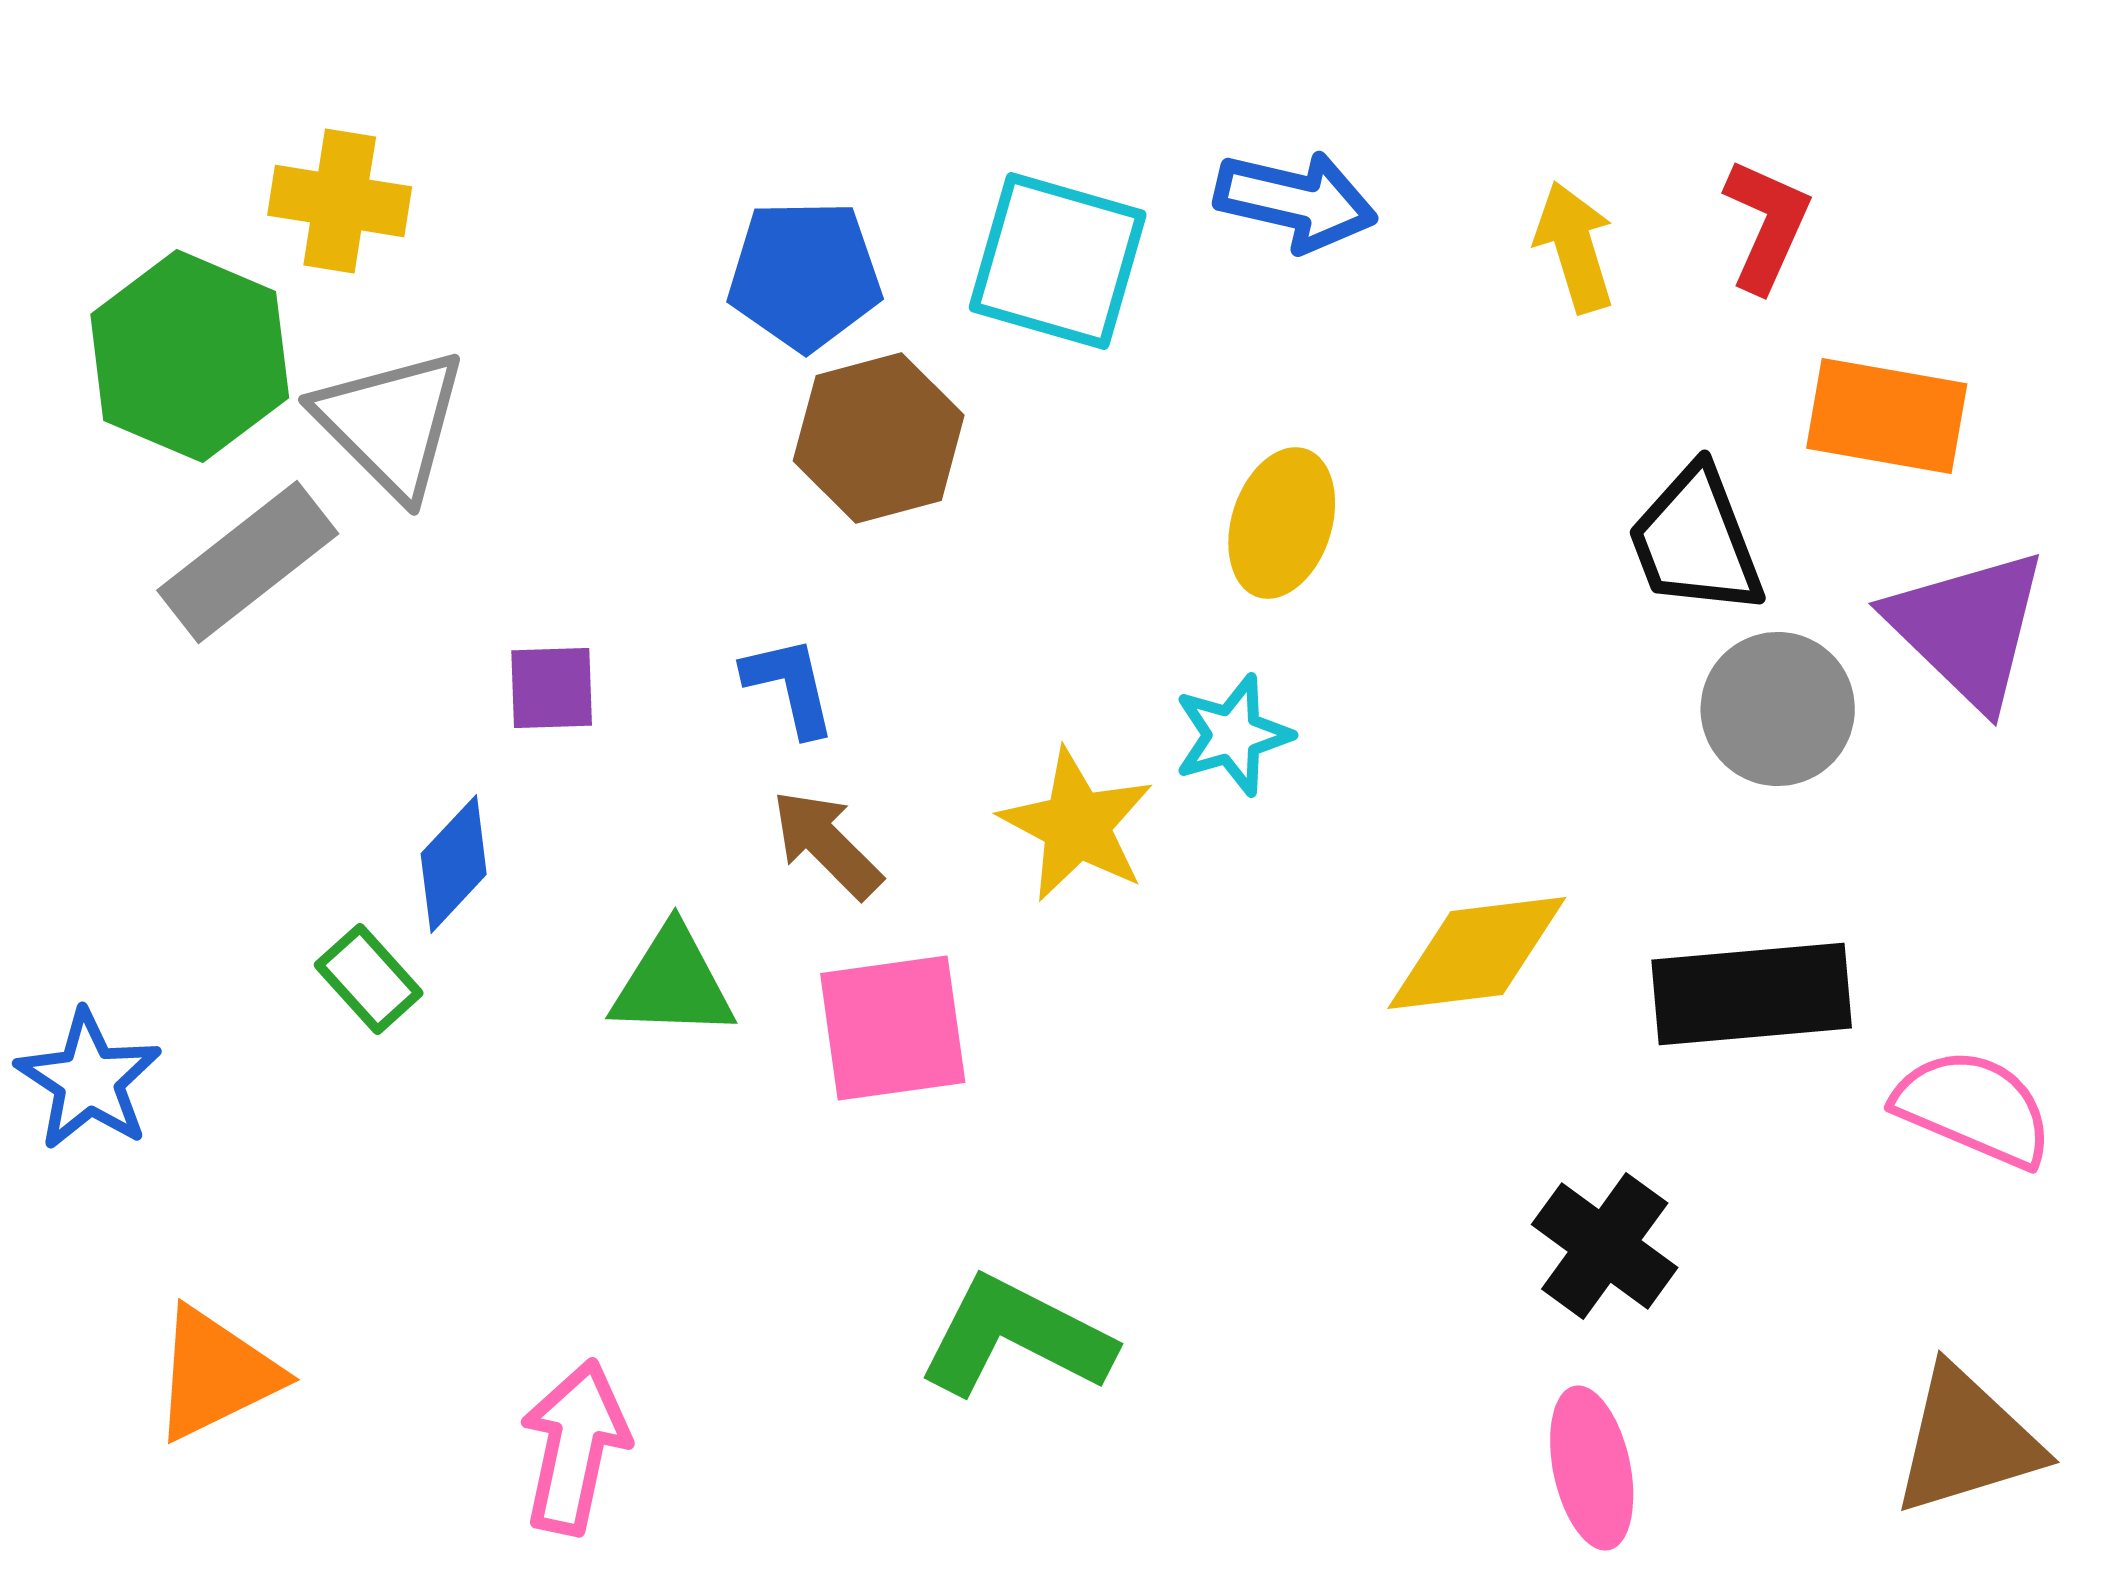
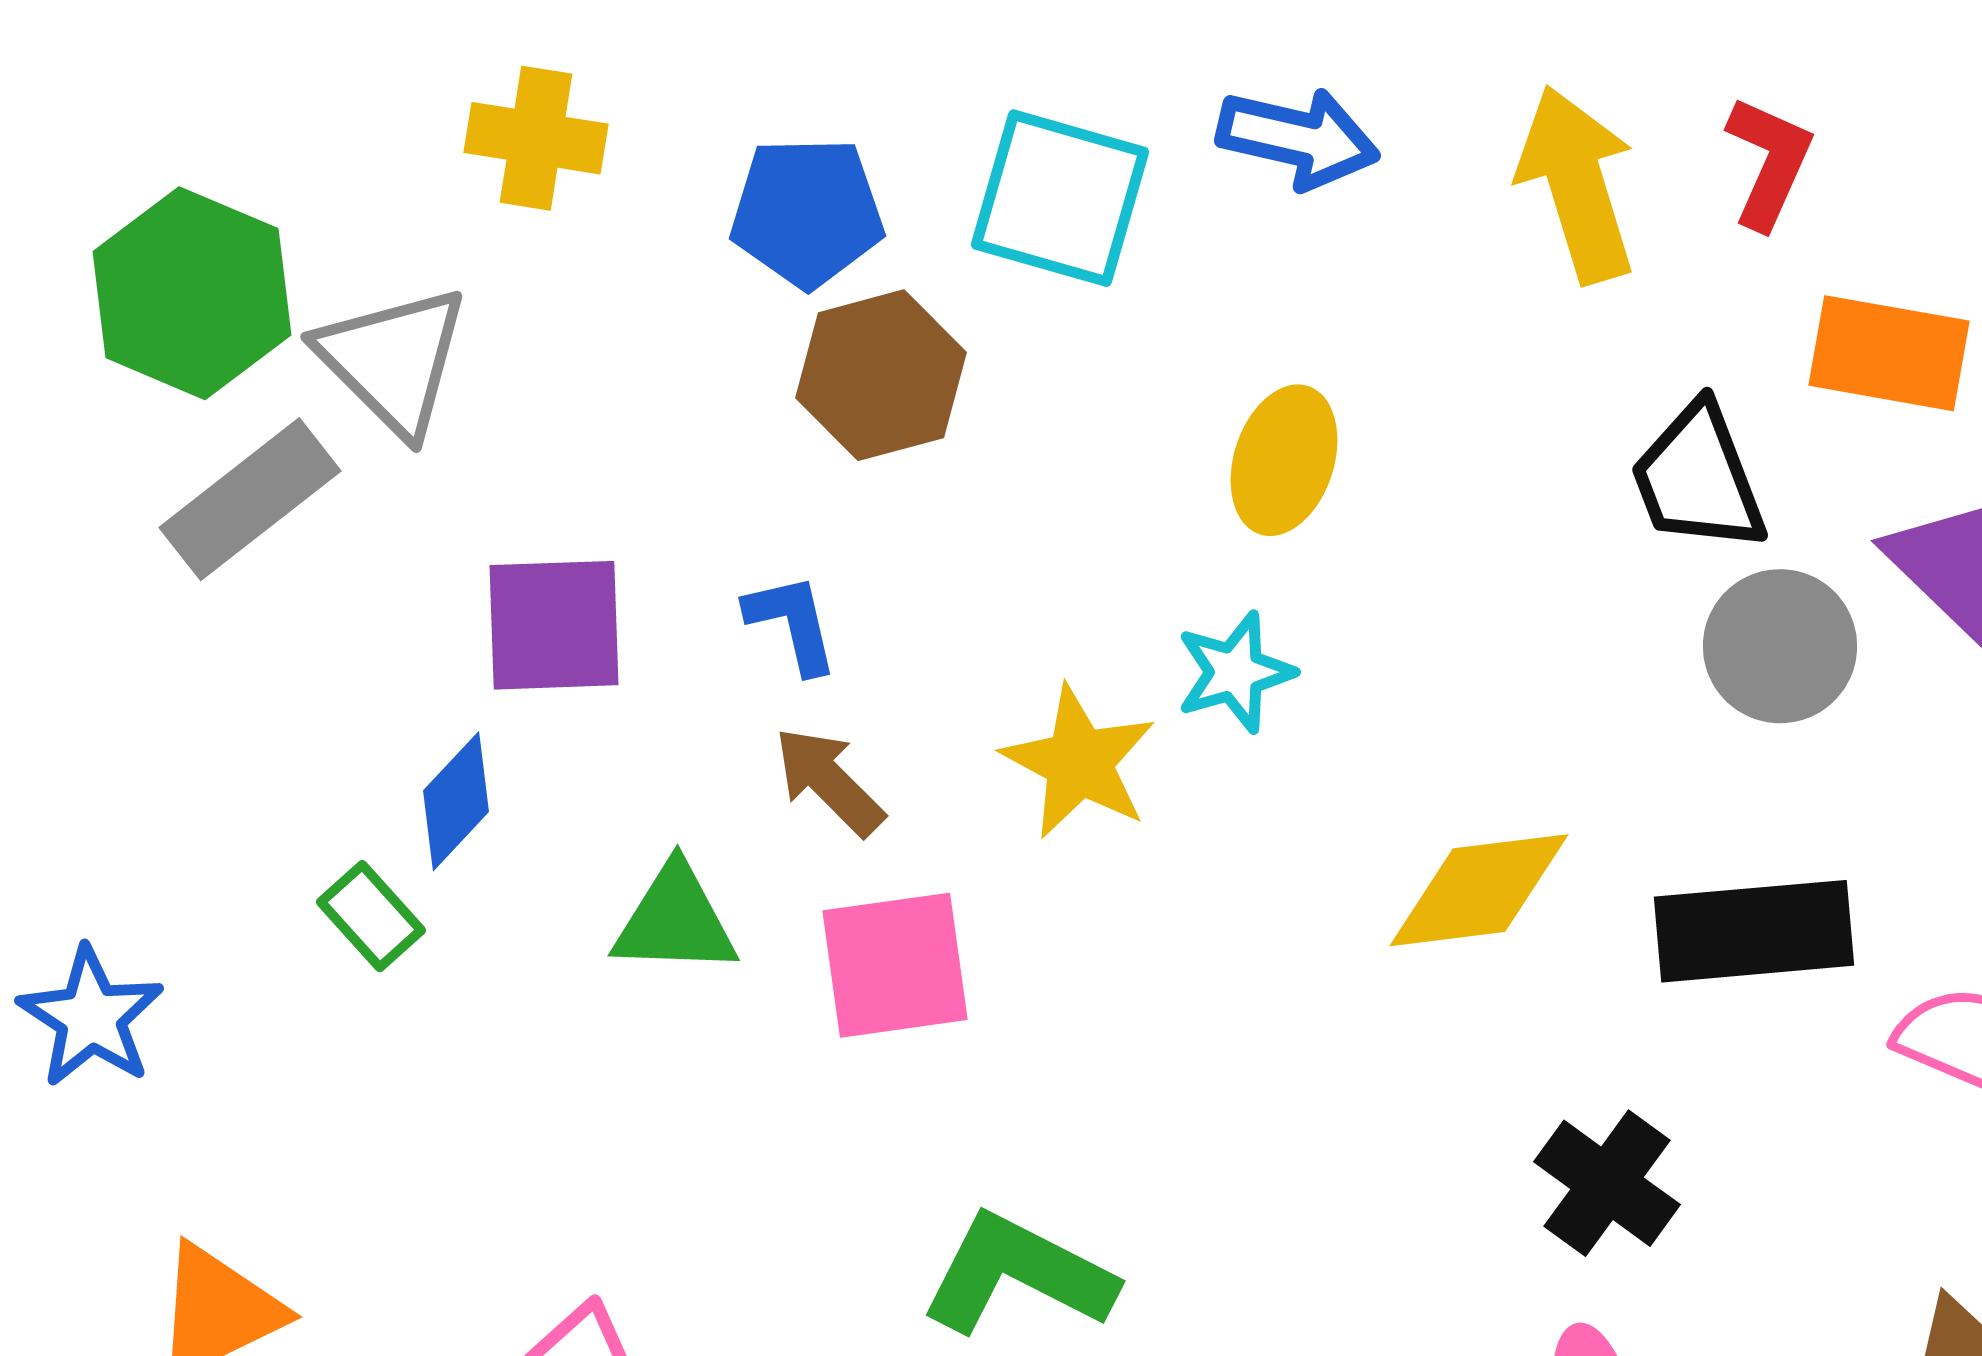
yellow cross: (340, 201) -> (536, 138), moved
yellow arrow: (1575, 247) -> (1577, 184), size x1.5
purple square: (552, 688) -> (554, 625), size x1.6

